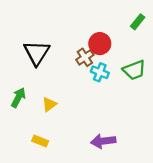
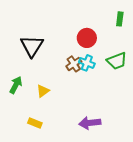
green rectangle: (138, 22) -> (120, 19), turned -32
brown cross: (85, 57) -> (74, 64), moved

